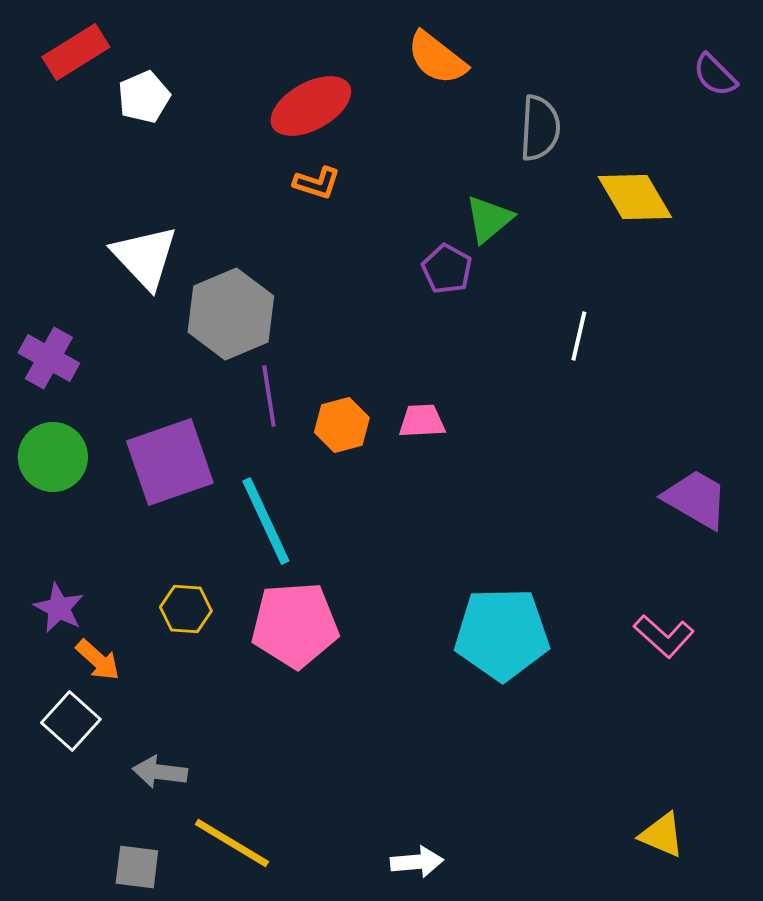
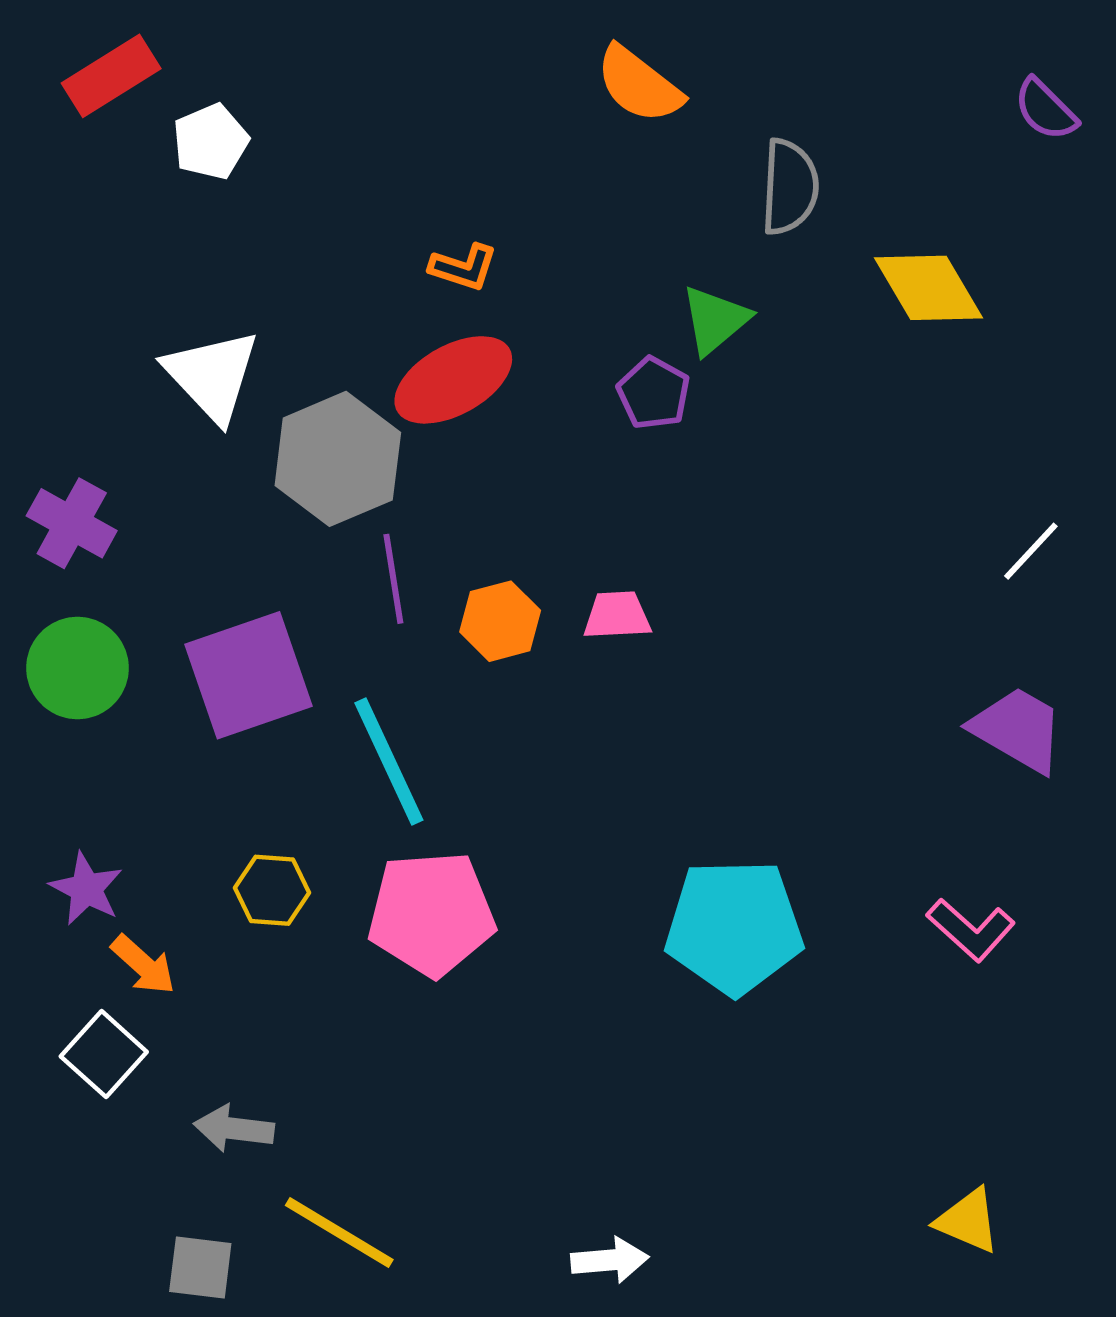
red ellipse: (311, 106) -> (453, 380), moved
white line: (579, 336) -> (1031, 551), moved, turned 30

